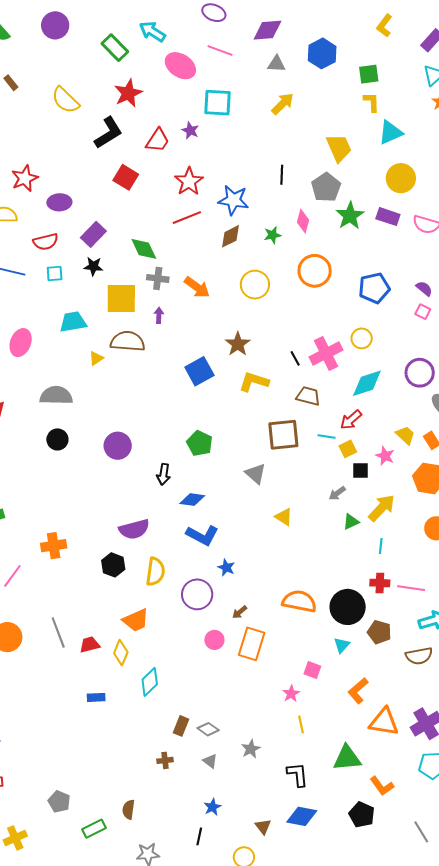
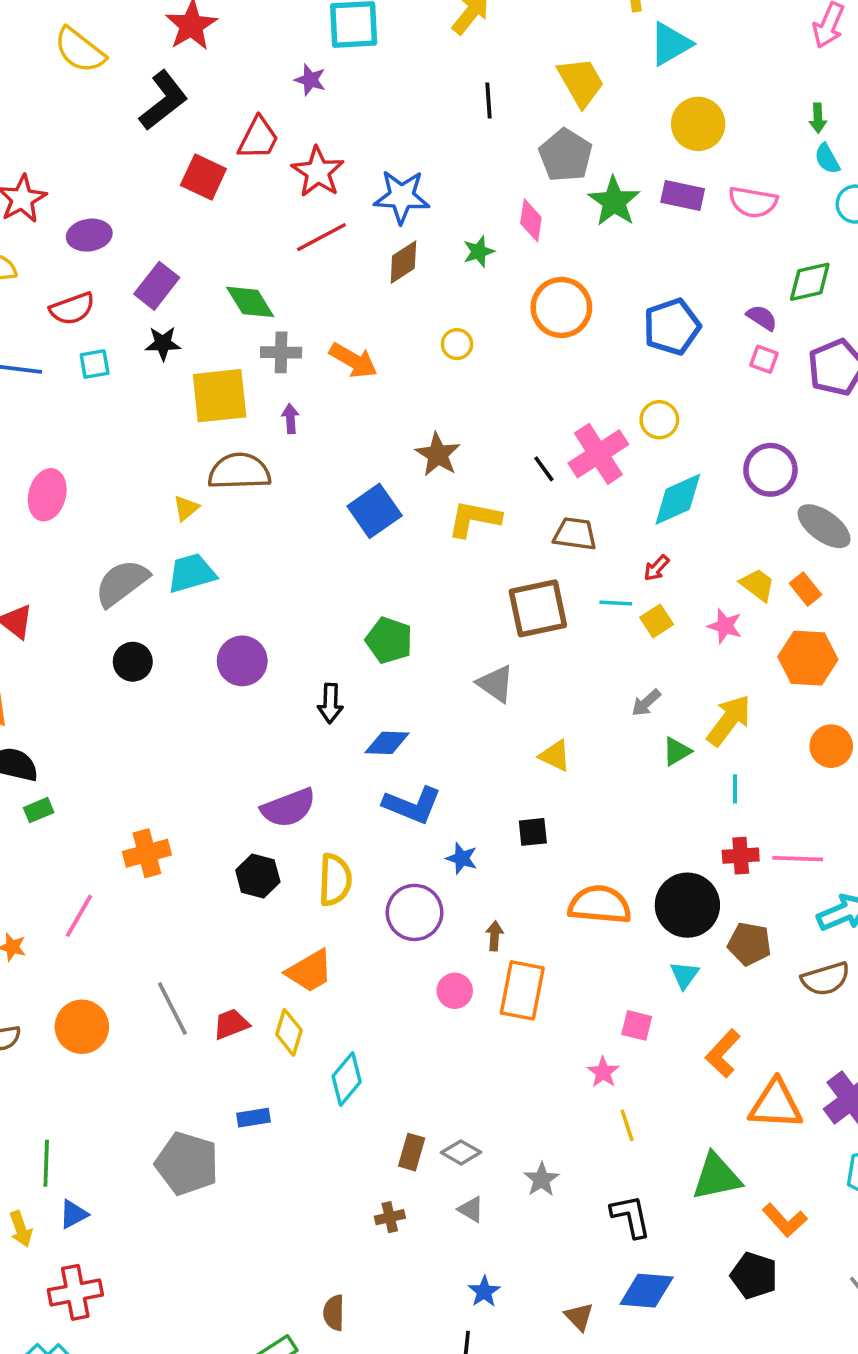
red trapezoid: (158, 140) -> (258, 138), moved
black line: (282, 175) -> (488, 100), moved
yellow circle: (255, 285) -> (457, 344), size x0.6
cyan trapezoid: (73, 322) -> (192, 573), moved
gray semicircle: (56, 396) -> (122, 583), turned -32
red arrow: (351, 420) -> (656, 568), size x0.7
black square: (361, 471) -> (533, 832), moved
brown arrow: (240, 612) -> (495, 936), turned 140
gray pentagon: (59, 802) -> (187, 1164), moved, size x1.6

